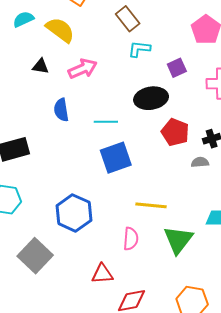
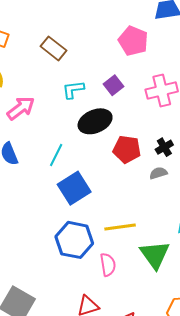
cyan L-shape: (139, 49) -> (73, 90), moved
cyan line: (106, 122) -> (56, 155), turned -50
blue hexagon: (74, 213) -> (74, 240), moved

